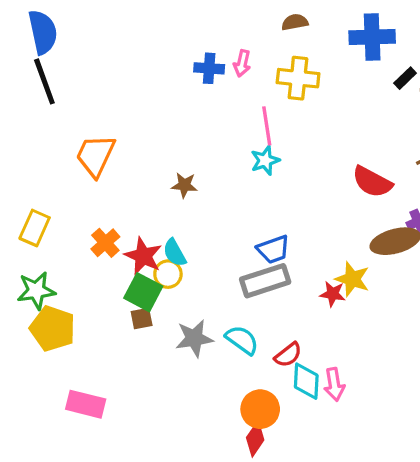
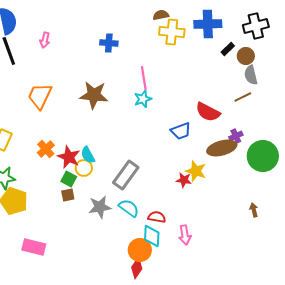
pink arrow: (242, 63) -> (45, 40), moved
yellow cross: (298, 78) -> (172, 32), moved
brown star: (184, 185) -> (94, 95), moved, size x1.8
blue trapezoid: (273, 249) -> (181, 131), moved
gray rectangle: (265, 281) -> (126, 175), moved, turned -36
green square: (143, 292) -> (69, 179), size x0.7
red semicircle: (288, 355) -> (157, 217), turned -132
cyan diamond: (306, 381) -> (152, 236), moved

